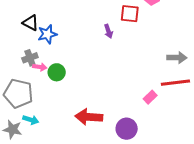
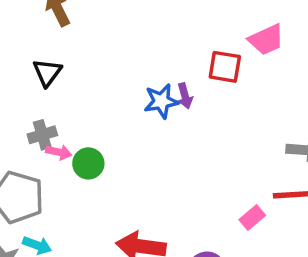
black triangle: (31, 23) -> (47, 73), turned 36
blue star: (47, 34) -> (161, 101), moved

